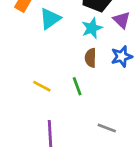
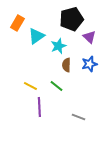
cyan star: (92, 28) -> (58, 46), moved
green line: (77, 86) -> (56, 86), turned -32
purple line: (50, 133) -> (39, 107), moved

